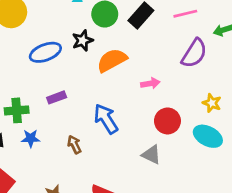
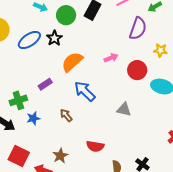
blue ellipse: (45, 52) -> (29, 40), moved
orange semicircle: (112, 60) -> (72, 62), moved
yellow star: (212, 103) -> (160, 50), moved
red circle: (167, 121) -> (137, 70), moved

